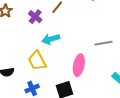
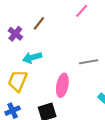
yellow trapezoid: (37, 61) -> (18, 81), turned 50

